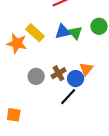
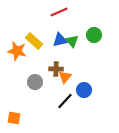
orange triangle: (86, 69) -> (65, 77), moved
brown cross: (58, 73) -> (56, 69), moved, turned 32
blue circle: (76, 79) -> (84, 90), moved

